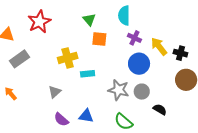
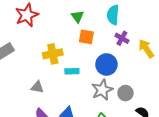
blue circle: (139, 64) -> (106, 64), moved
gray star: (119, 90) -> (102, 90), turned 30
gray triangle: (55, 92) -> (37, 87), turned 48

